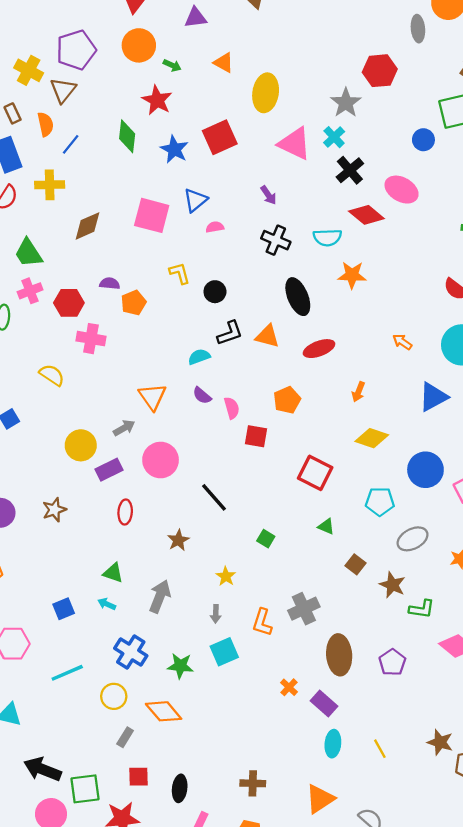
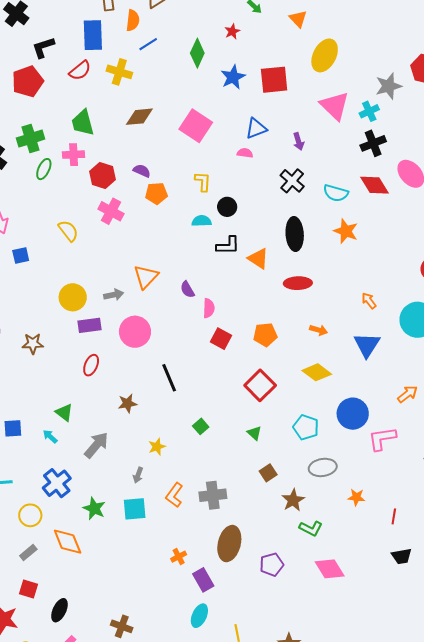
red star: (157, 100) -> (232, 31), size x0.6
blue triangle: (195, 200) -> (256, 128), moved
cyan semicircle: (199, 357) -> (202, 221), moved
orange arrow: (358, 392) -> (319, 330), turned -114
blue triangle: (433, 397) -> (367, 345), moved, turned -48
orange pentagon: (287, 400) -> (265, 335), moved

